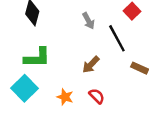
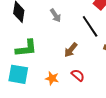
gray arrow: (88, 21) -> (55, 15), moved
cyan square: (25, 88) -> (18, 74), turned -30

